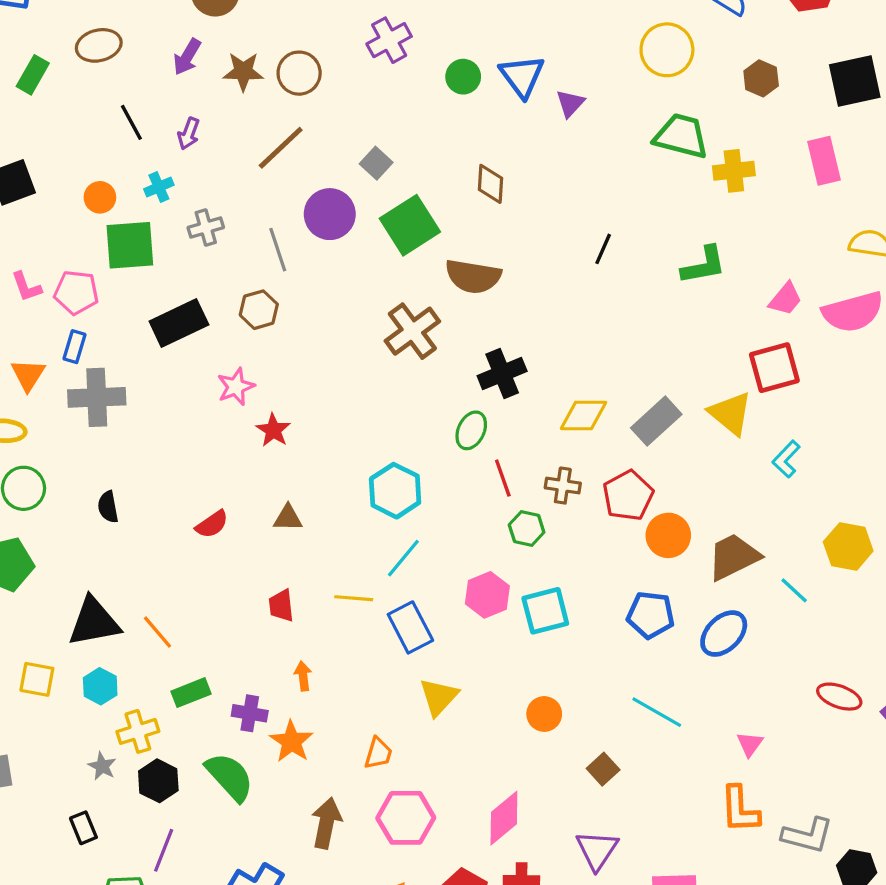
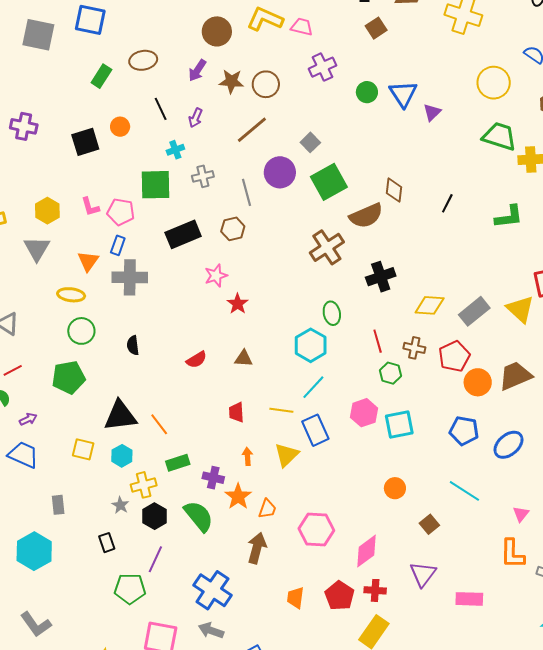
brown diamond: (490, 184) -> (394, 190), moved
orange circle: (100, 197) -> (120, 127), moved
brown semicircle: (473, 276) -> (366, 216), turned -36
green ellipse: (471, 430) -> (332, 313), moved, turned -40
brown trapezoid: (734, 557) -> (515, 376), moved
yellow triangle: (439, 697) -> (286, 455), moved
orange trapezoid: (378, 753) -> (267, 509), moved
pink hexagon: (406, 818) -> (316, 530), moved

